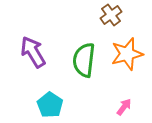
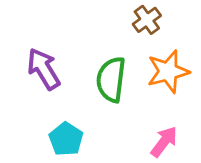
pink arrow: (124, 107) -> (164, 142), size x1.4

